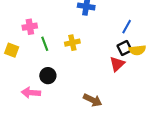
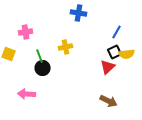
green line: (45, 44) -> (40, 56), moved
black circle: (48, 76) -> (43, 68), moved
brown arrow: (93, 100) -> (109, 101), moved

